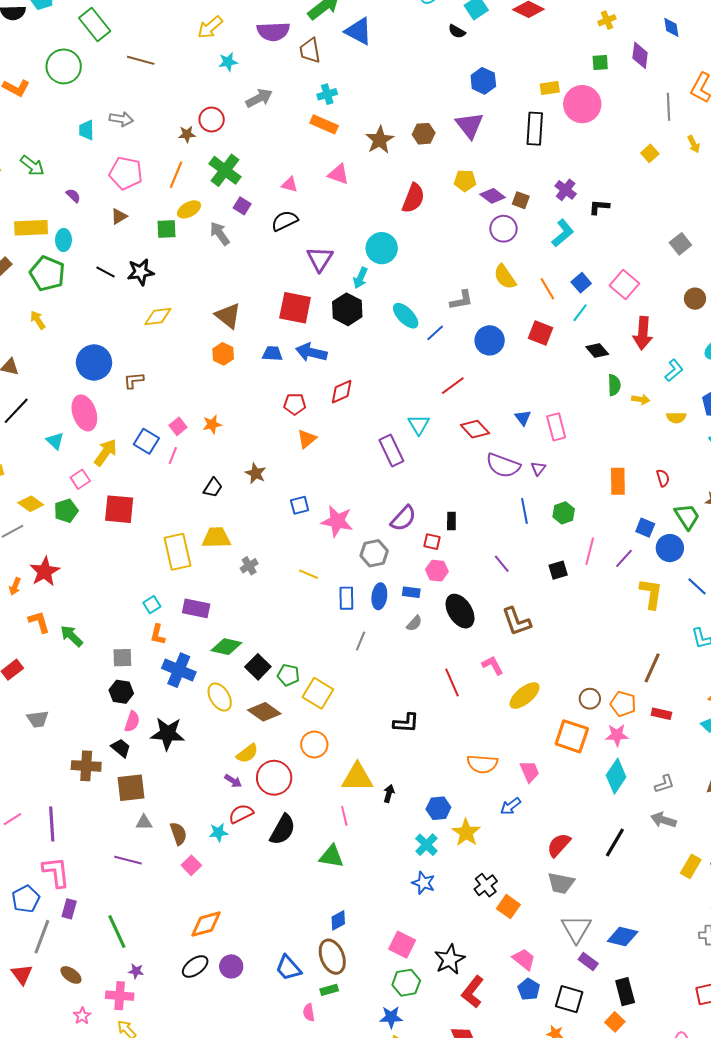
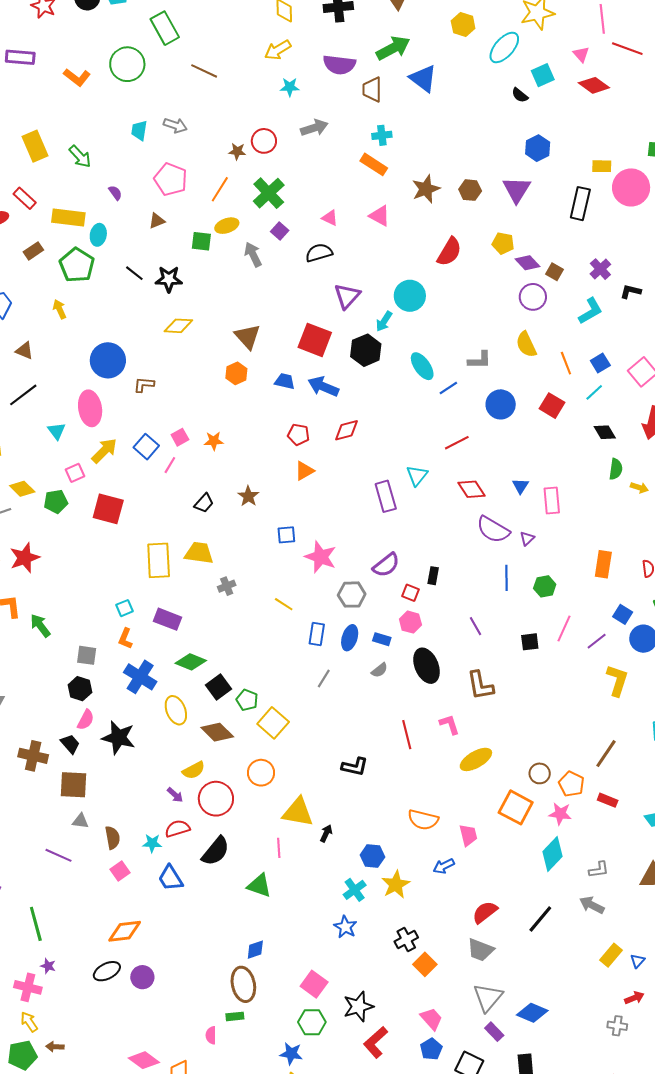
blue trapezoid: (288, 968) -> (170, 878), moved

